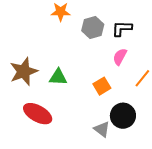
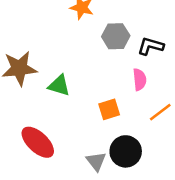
pink semicircle: (120, 57) -> (140, 79), turned 132
red ellipse: (38, 114) -> (38, 142), moved

